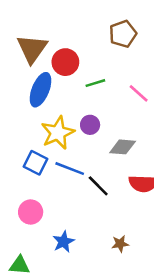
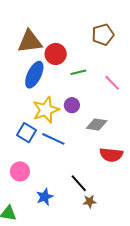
brown triangle: (32, 49) -> (30, 42), turned 44
black line: (98, 186) -> (79, 183), moved

